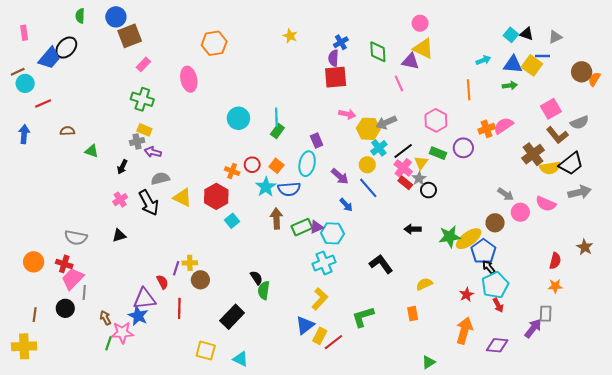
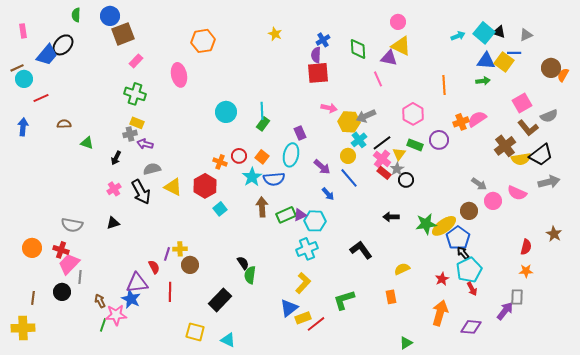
cyan square: (511, 35) -> (484, 33), size x1.5
cyan arrow: (483, 60) -> (458, 36), moved
yellow rectangle: (320, 336) -> (303, 318), turned 42

